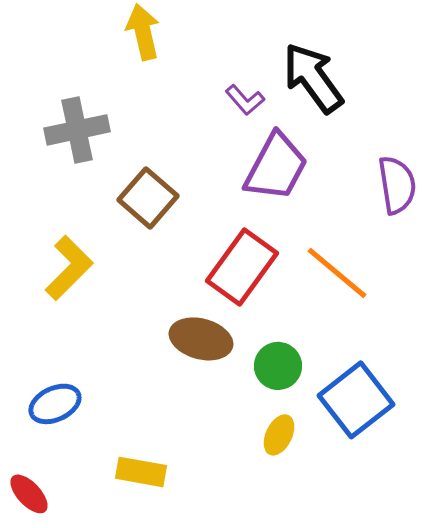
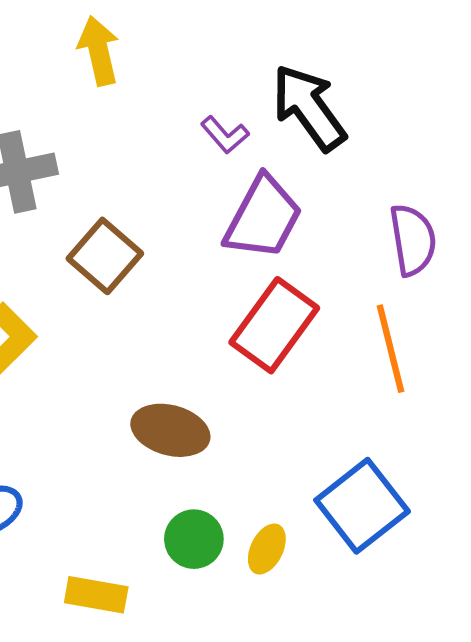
red rectangle: (242, 267) -> (274, 325), moved
orange line: (337, 273) -> (390, 349), moved, turned 36
green circle: (278, 366) -> (194, 539), moved

